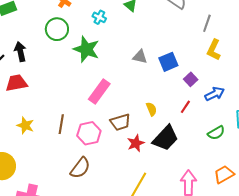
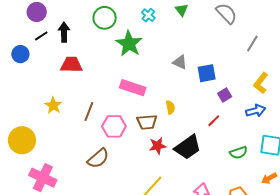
yellow L-shape: (214, 50) -> (261, 83), moved
red trapezoid: (16, 83) -> (71, 65), moved
pink rectangle: (99, 91) -> (133, 88), turned 60
blue arrow: (215, 94) -> (256, 111), moved
yellow semicircle: (151, 109) -> (170, 107), moved

